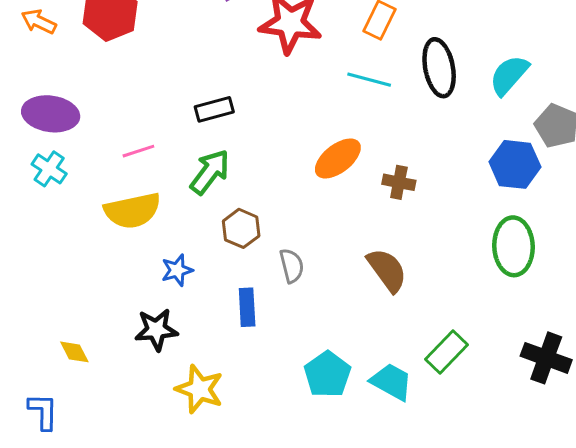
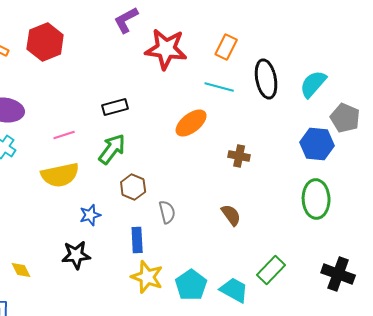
orange ellipse: (338, 158) -> (191, 123), moved
brown semicircle: (387, 270) -> (231, 215), size x0.7
yellow star: (199, 389) -> (147, 277), moved

